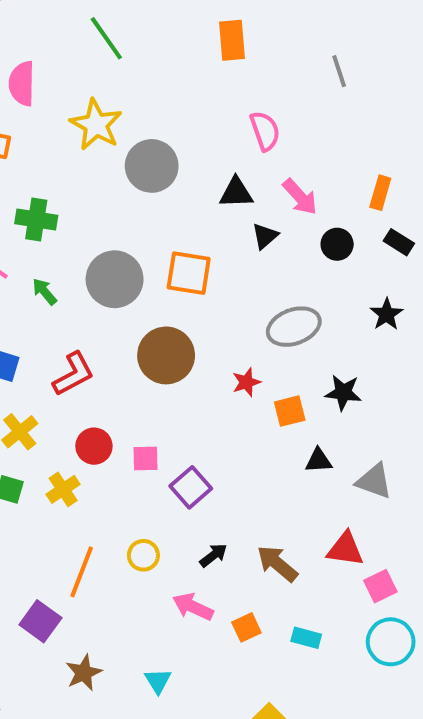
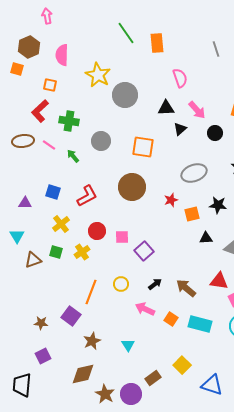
green line: (106, 38) -> (126, 33), moved
orange rectangle: (232, 40) -> (157, 43), moved
gray circle: (115, 279) -> (101, 141), moved, size x0.7
orange square: (246, 627) -> (171, 319), turned -32
cyan rectangle: (306, 638) -> (200, 324), size x1.6

